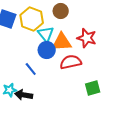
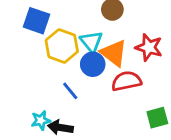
yellow hexagon: (32, 19) -> (62, 46), moved
orange triangle: (62, 42) -> (114, 53), turned 40

